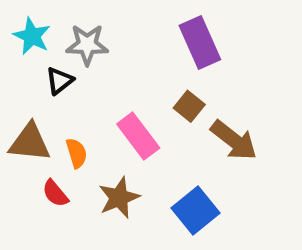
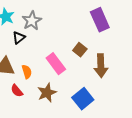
purple rectangle: (200, 43) -> (100, 20), moved
gray star: (87, 45) -> (32, 21), turned -30
brown arrow: (234, 140) -> (101, 66), turned 50

